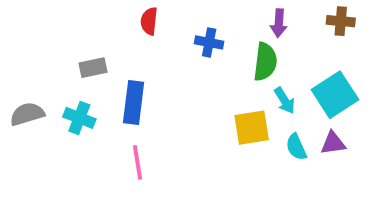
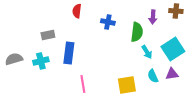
purple arrow: (279, 23) -> (153, 17), moved
cyan cross: (79, 118) -> (41, 61), turned -35
yellow square: (252, 128) -> (127, 85), moved
pink line: (137, 162) -> (83, 84), moved

